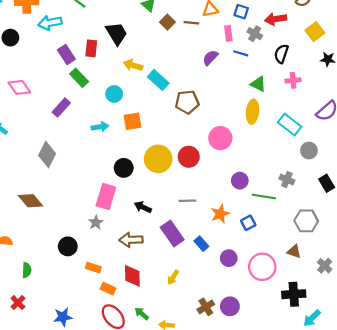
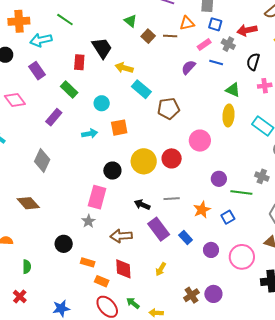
pink rectangle: (228, 33) -> (204, 45), turned 64
purple rectangle: (66, 55) -> (37, 71), moved
yellow arrow: (133, 65) -> (124, 68), moved
black arrow: (143, 207) -> (142, 205), moved

